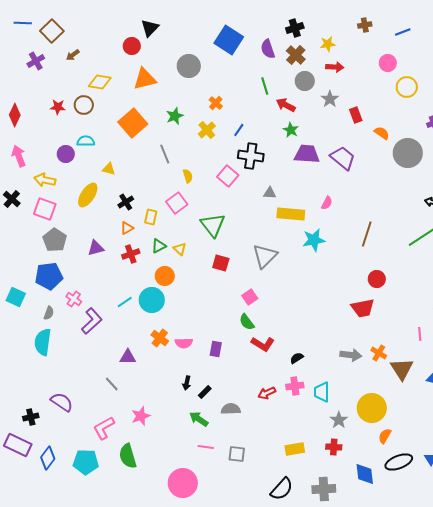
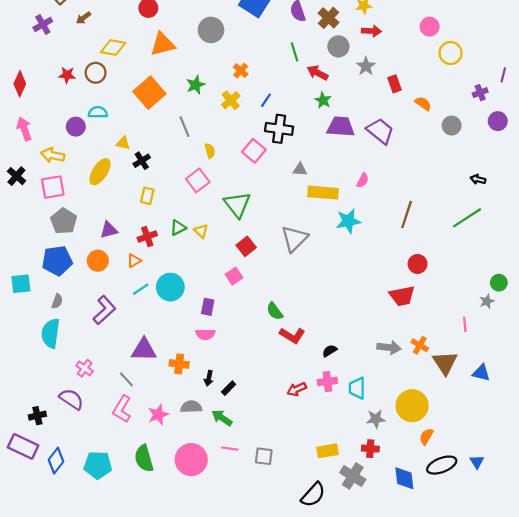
gray circle: (408, 153) -> (452, 126), size x0.6
black cross: (126, 202) -> (142, 161), moved
pink square: (45, 209) -> (53, 187), turned -30
yellow rectangle: (151, 217) -> (147, 196), moved
orange triangle: (127, 228) -> (134, 261), moved
red square: (221, 263) -> (246, 246), turned 36
orange circle: (165, 276) -> (98, 261), moved
cyan square: (16, 297) -> (21, 284), turned -30
pink square: (250, 297) -> (234, 276), moved
pink cross: (74, 299) -> (85, 368), moved
orange cross: (160, 338) -> (179, 364), moved, turned -30
purple rectangle: (216, 349) -> (208, 307), moved
purple triangle: (128, 357) -> (144, 350), size x1.4
gray semicircle: (231, 409) -> (191, 407), moved
gray star: (339, 420) -> (376, 419), turned 30
pink L-shape: (104, 428) -> (122, 409), moved, turned -30
pink circle: (183, 483) -> (191, 460), moved
gray cross: (324, 489) -> (353, 476), moved, turned 35

